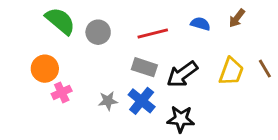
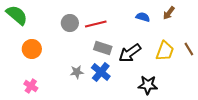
green semicircle: (60, 21) -> (17, 15), moved
red line: (153, 34) -> (96, 24), moved
pink cross: (62, 92) -> (31, 86), moved, turned -32
black star: (181, 119) -> (148, 85), moved

